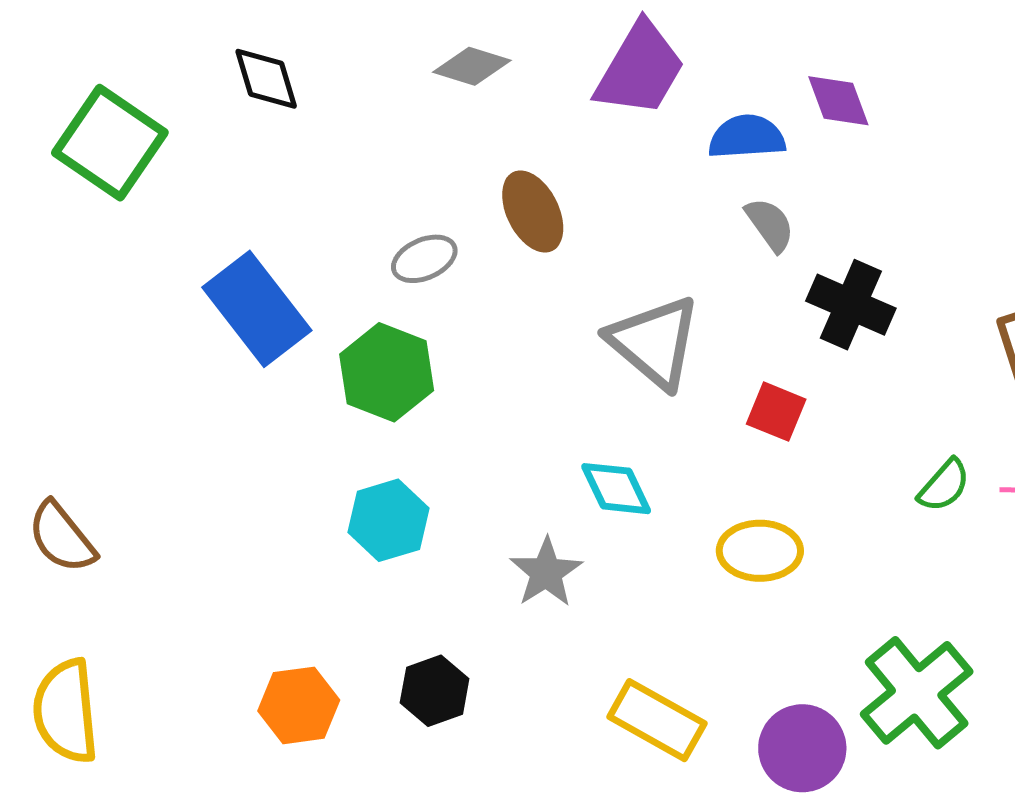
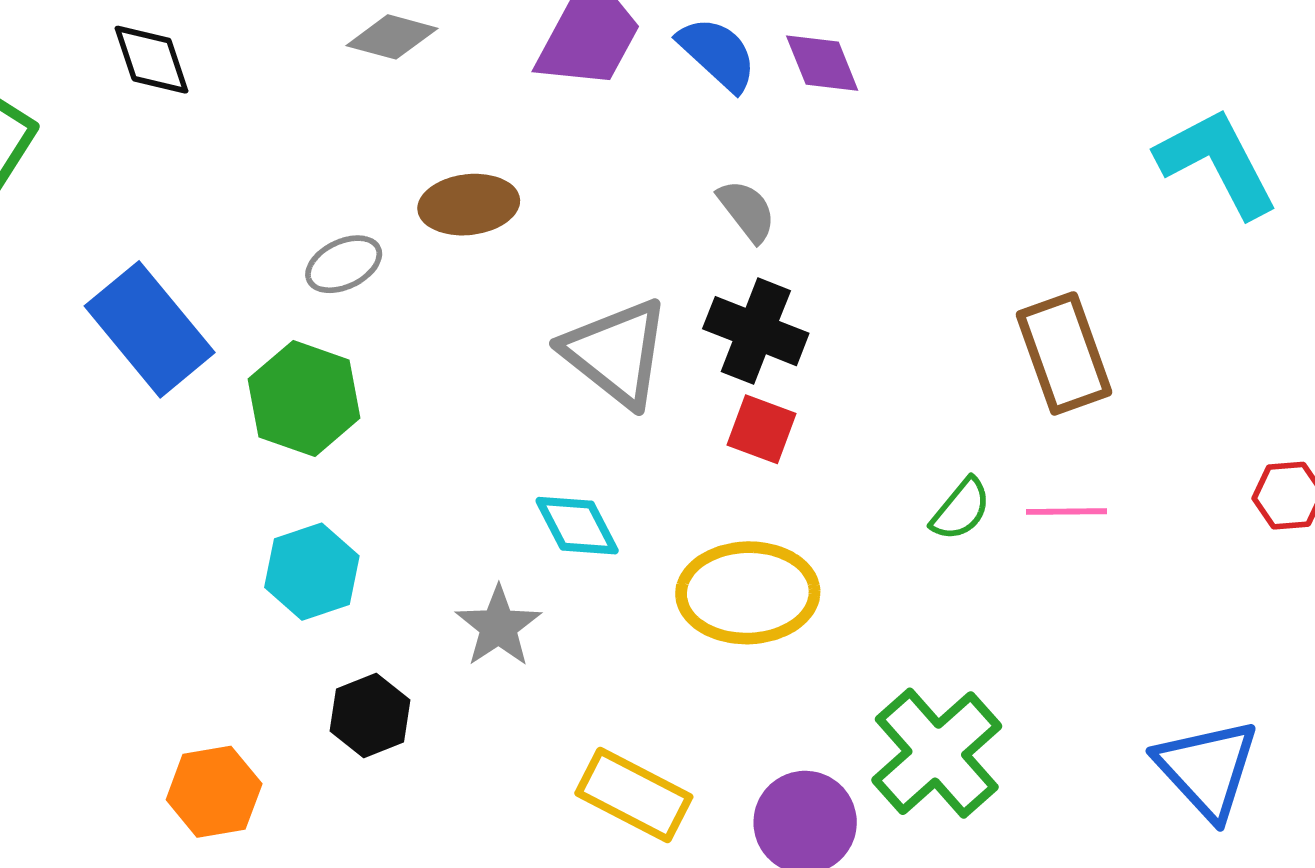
blue semicircle: (747, 137) -> (717, 54), moved, turned 48
brown ellipse: (533, 212) -> (469, 205), turned -68
black cross: (851, 305) -> (756, 331), moved
yellow ellipse: (760, 551) -> (748, 593), size x1.4
black hexagon: (435, 691) -> (370, 716), moved

